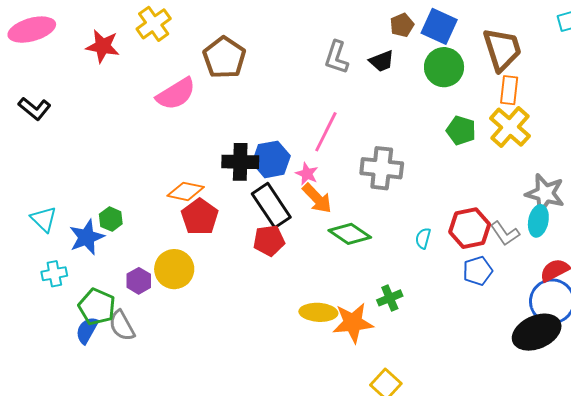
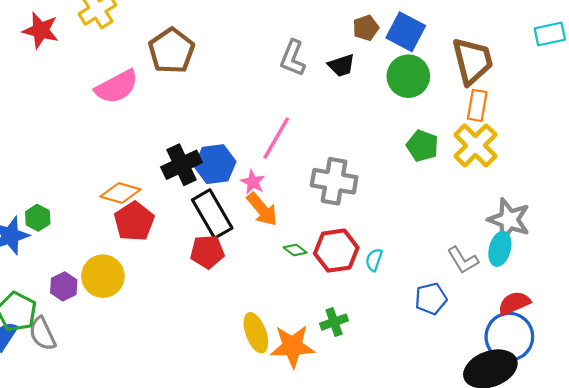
black cross: (240, 162) -> (182, 165), turned -30
red hexagon: (470, 228) -> (336, 251), moved
green diamond: (350, 234) -> (295, 250), size x0.5
yellow ellipse: (318, 312) -> (256, 333), turned 63

